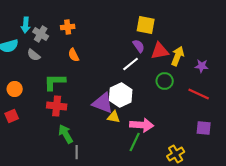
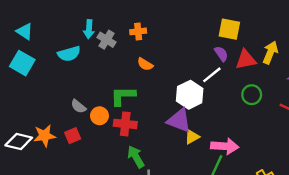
gray semicircle: (34, 55) -> (78, 106), moved
orange semicircle: (74, 55) -> (145, 64), turned -32
yellow arrow: (178, 56) -> (270, 53), moved
orange circle: (15, 89) -> (99, 116), moved
white hexagon: (121, 95) -> (190, 95), moved
yellow triangle: (114, 117) -> (192, 137), turned -40

